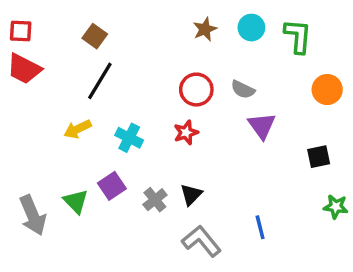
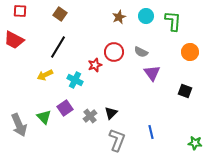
red square: (21, 31) -> (20, 11), moved
brown square: (95, 36) -> (60, 14), moved
red star: (186, 133) -> (95, 65), moved
black square: (319, 157) -> (185, 91), turned 32
green star: (336, 207) -> (195, 143), moved
gray L-shape: (201, 241) -> (117, 140), turned 60

